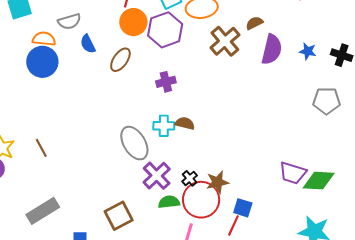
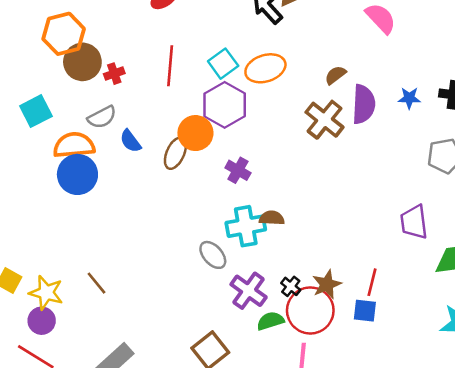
orange circle: (133, 22) -> (195, 133), moved
orange semicircle: (44, 39) -> (74, 145), size x1.4
brown cross: (225, 41) -> (325, 120), moved
purple cross: (166, 82) -> (238, 170), turned -36
cyan cross: (164, 126) -> (246, 226), size x1.4
gray ellipse: (134, 143) -> (213, 255), size x0.7
purple trapezoid: (293, 173) -> (414, 222), moved, turned 76
red line: (233, 226) -> (372, 282), moved

